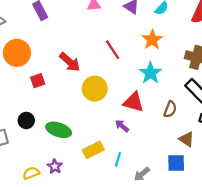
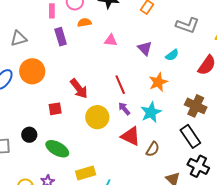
red square: (38, 81) -> (55, 109), moved
brown semicircle: (170, 109) -> (153, 149), moved
purple arrow: (122, 126) -> (124, 109), moved

